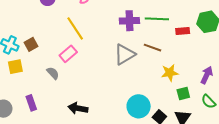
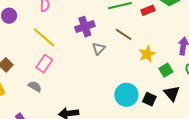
purple cross: (129, 21) -> (85, 27), moved
brown line: (152, 48) -> (124, 34), turned 30
gray triangle: (125, 54) -> (99, 49), size x0.6

